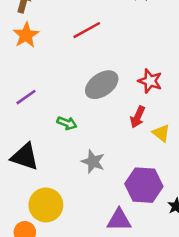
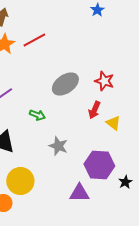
red line: (87, 30) -> (34, 40), moved

